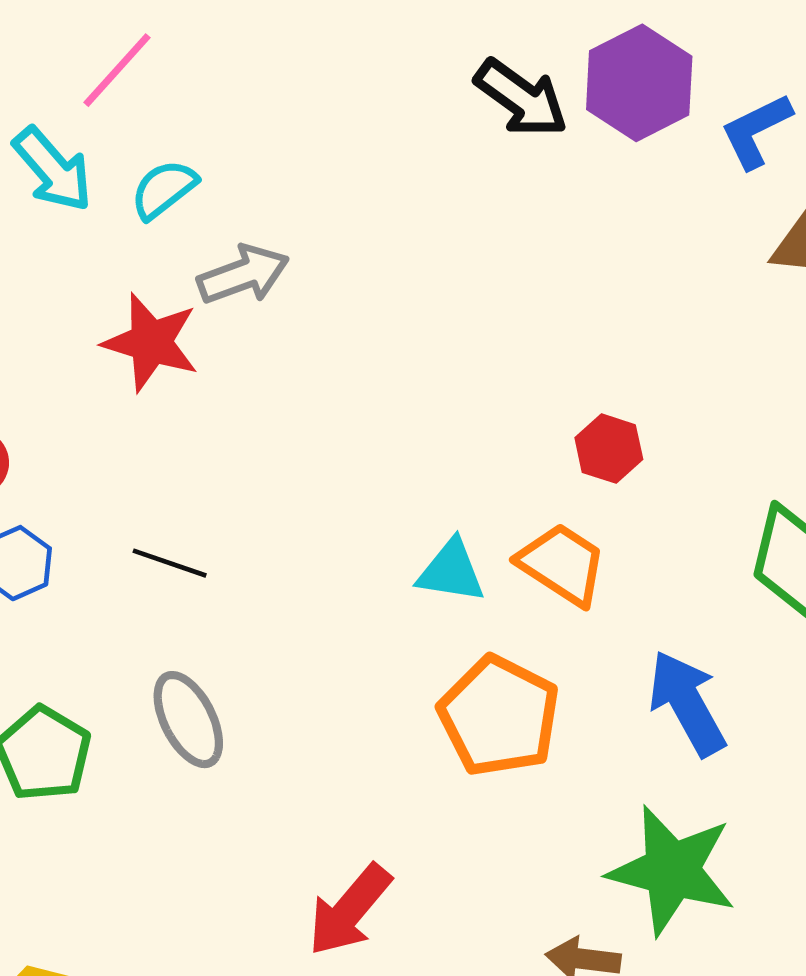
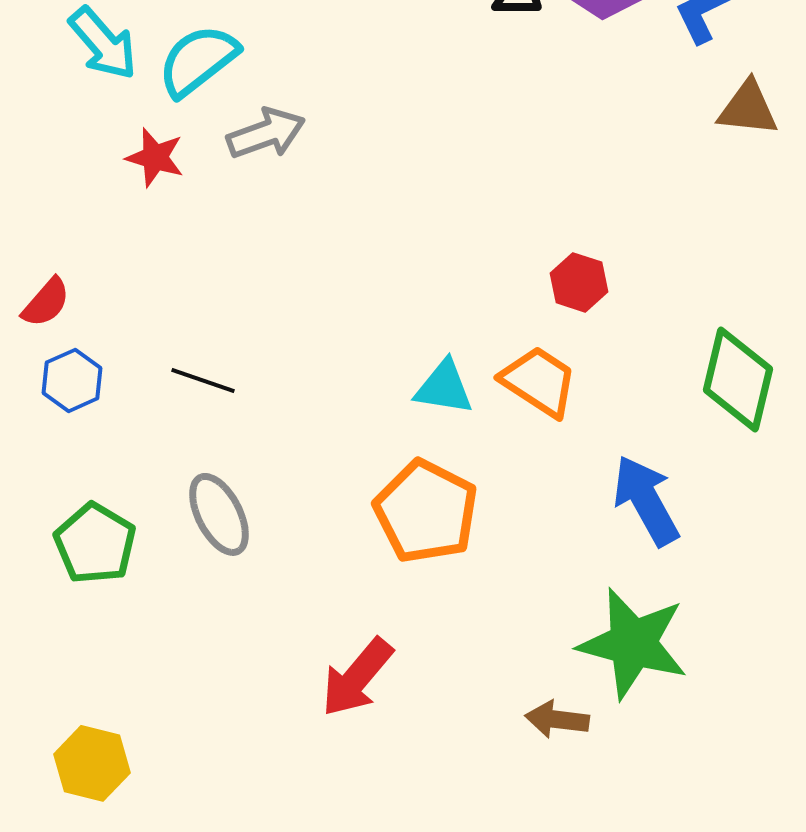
cyan semicircle: (164, 189) -> (198, 60), size x1.4
red star: (151, 342) -> (155, 157), moved, size x0.7
orange pentagon: (499, 716) -> (426, 511), moved

